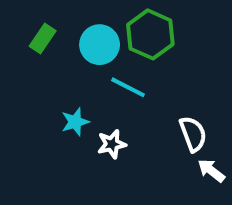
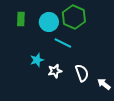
green rectangle: (43, 39) -> (21, 19), turned -32
white semicircle: (193, 134) -> (82, 73), moved

